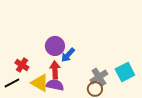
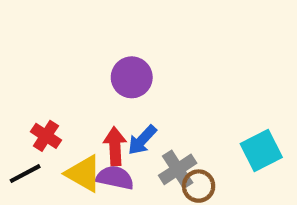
purple circle: (55, 46) -> (132, 77), moved
blue arrow: (68, 55) -> (142, 140), moved
gray cross: (99, 77) -> (178, 169), moved

